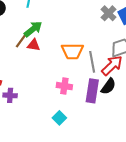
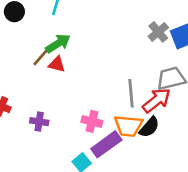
orange trapezoid: (72, 51) -> (128, 126), moved
purple rectangle: (92, 91) -> (106, 144), moved, turned 40
purple cross: (10, 95) -> (39, 122), moved

